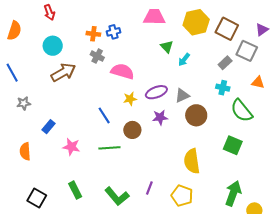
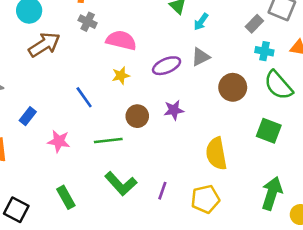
cyan cross: (223, 88) -> (264, 51), moved
gray triangle: (182, 96) -> (201, 57), moved
yellow star: (130, 99) -> (121, 76), moved
blue line: (104, 115) -> (84, 97), moved
brown circle: (196, 115) -> (233, 87), moved
purple star: (160, 117) -> (174, 110), moved
green L-shape: (117, 196) -> (121, 184), moved
yellow pentagon: (182, 196) -> (205, 199), turned -30

